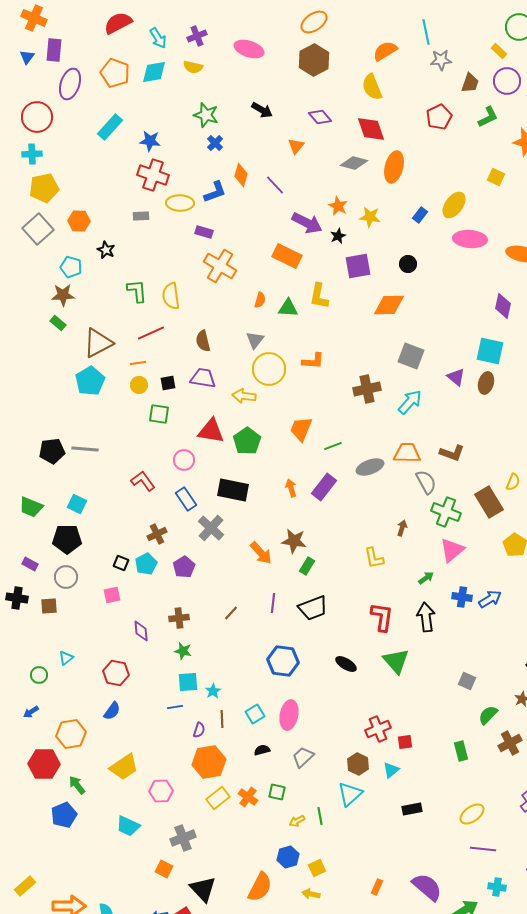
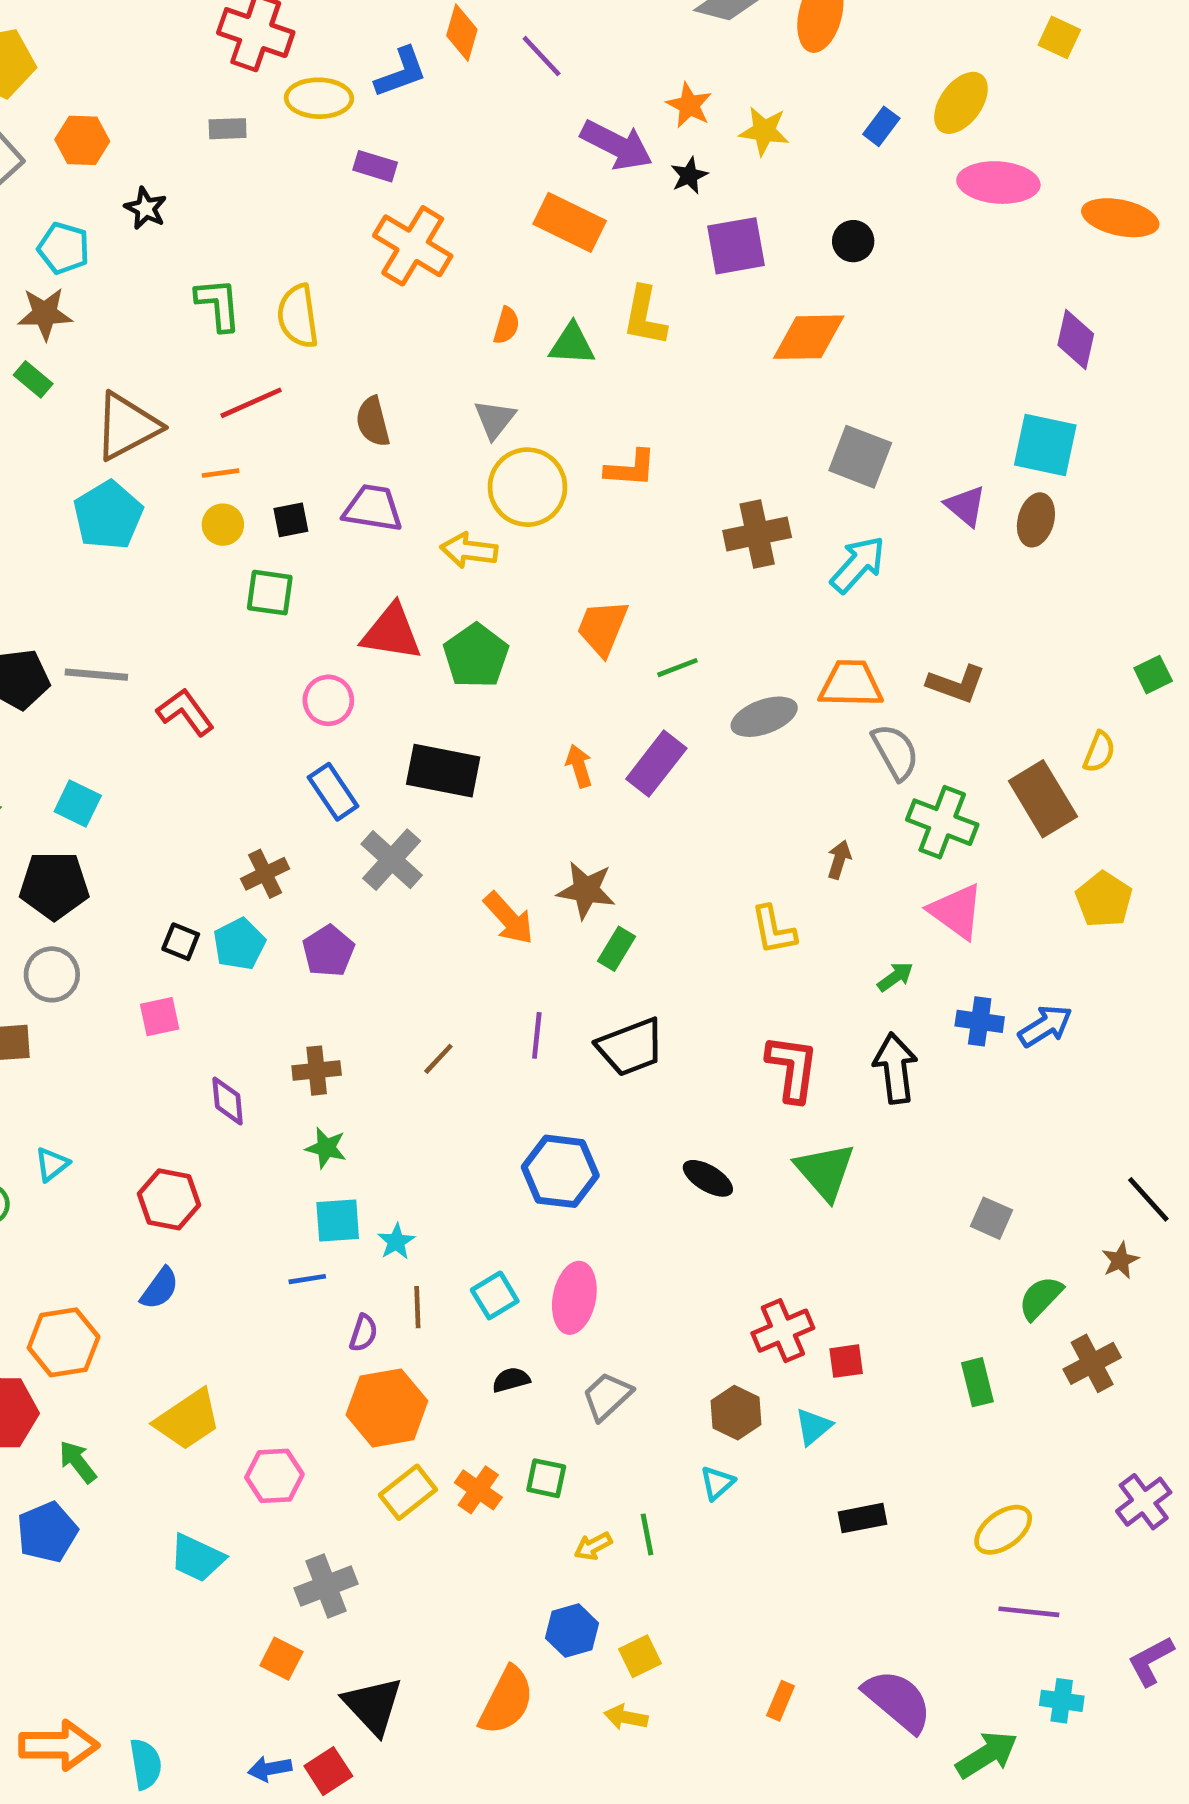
red L-shape: (143, 481) -> (185, 712), moved
pink triangle: (452, 550) -> (956, 911), turned -44
cyan triangle: (350, 794) -> (717, 1483), size x0.6

